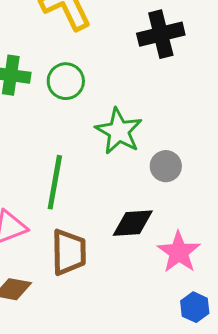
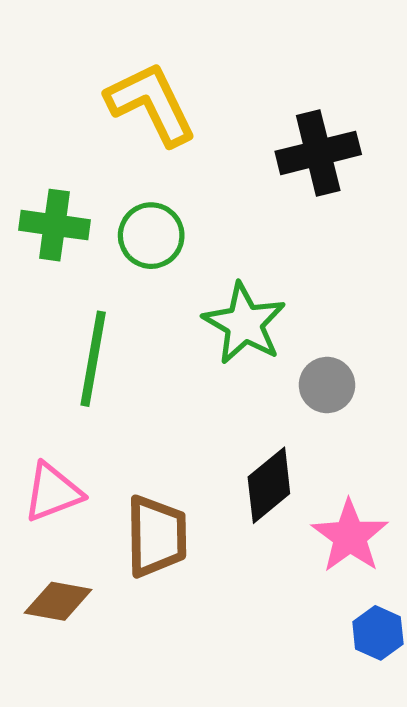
green line: (55, 182) -> (93, 359), moved
black diamond: (133, 223) -> (269, 485), turned -36

